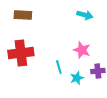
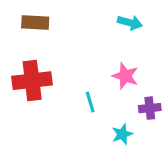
cyan star: (77, 78) -> (122, 134), moved

